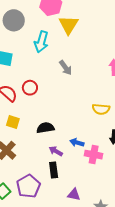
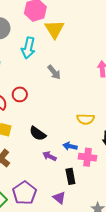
yellow semicircle: (101, 109) -> (86, 119), moved
black semicircle: (45, 128) -> (38, 134), turned -132
black rectangle: (54, 170) -> (70, 176), moved
purple triangle: (74, 195) -> (59, 198), moved, turned 32

